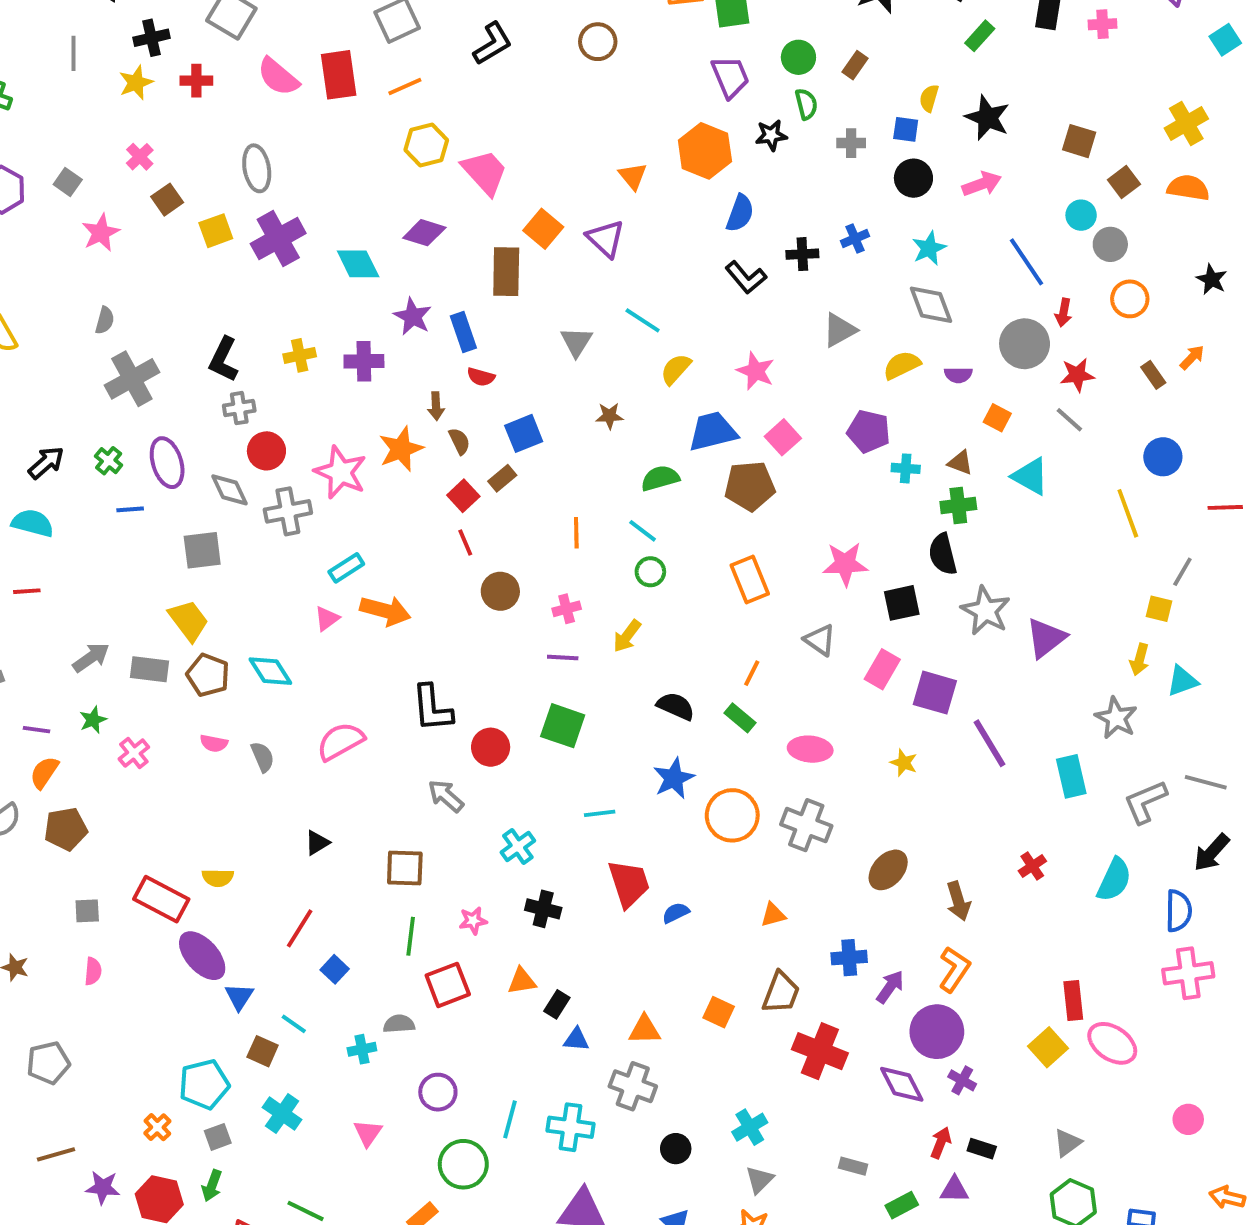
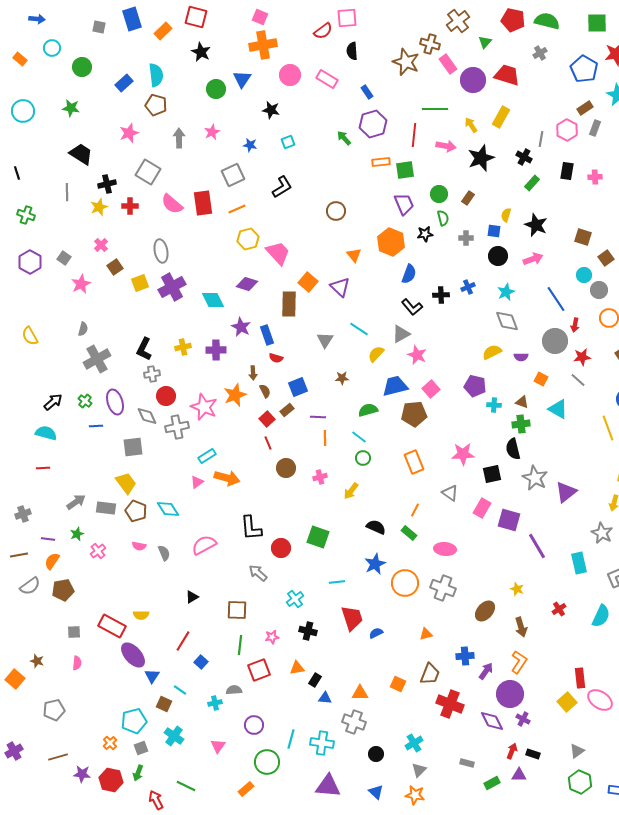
brown circle: (598, 42) -> (336, 211), moved
gray triangle: (839, 330) -> (401, 334), moved
purple line: (563, 657) -> (318, 417), moved
yellow star: (904, 763) -> (517, 589), moved

